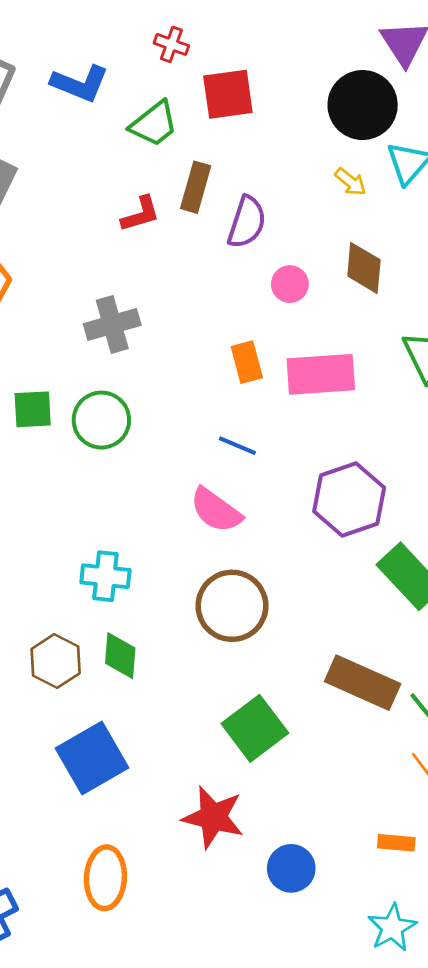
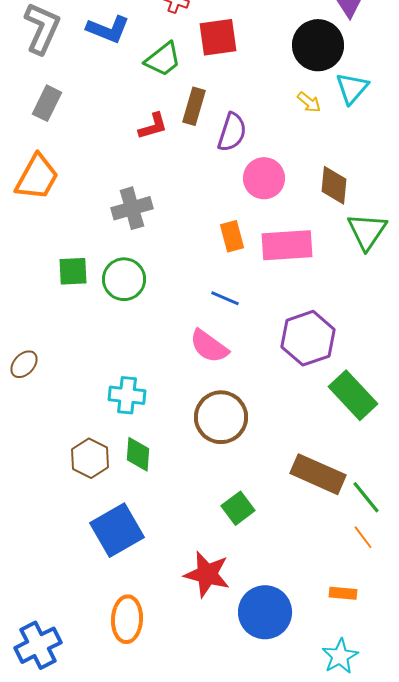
brown diamond: (364, 268) -> (334, 185), moved
pink circle: (290, 284) -> (264, 178), size x1.5
green square: (255, 728) -> (238, 508), size x0.7
blue circle: (291, 868) -> (265, 612), size x1.5

